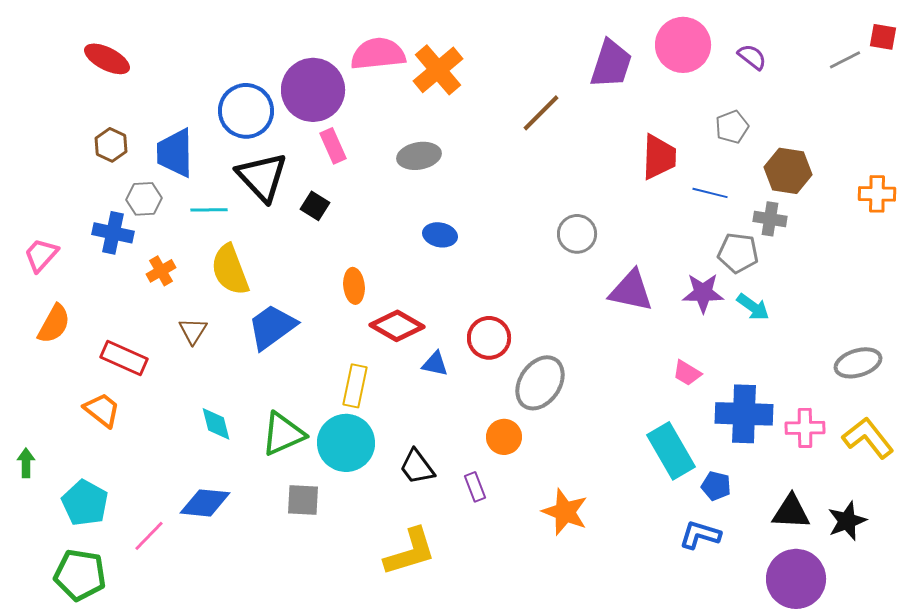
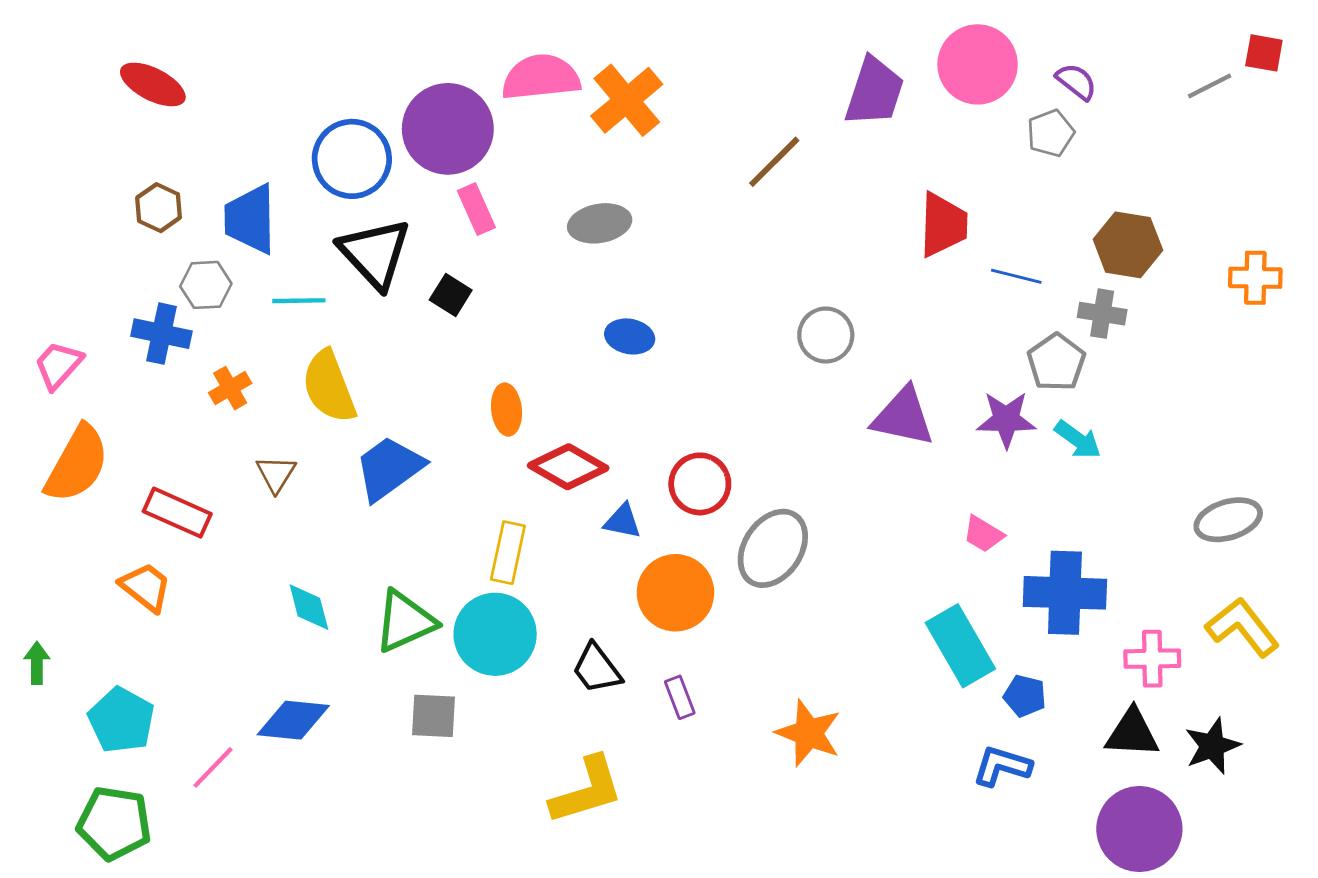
gray pentagon: (732, 127) -> (1051, 133), moved
gray pentagon: (738, 253) -> (1056, 362), turned 30
orange semicircle: (54, 324) -> (77, 464), size x1.4
pink cross: (805, 428) -> (1152, 659), moved
orange circle: (504, 437) -> (675, 593), moved, size x1.5

